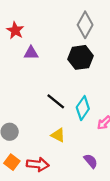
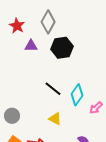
gray diamond: (85, 25) -> (48, 22), moved
black hexagon: (81, 57) -> (62, 48), moved

